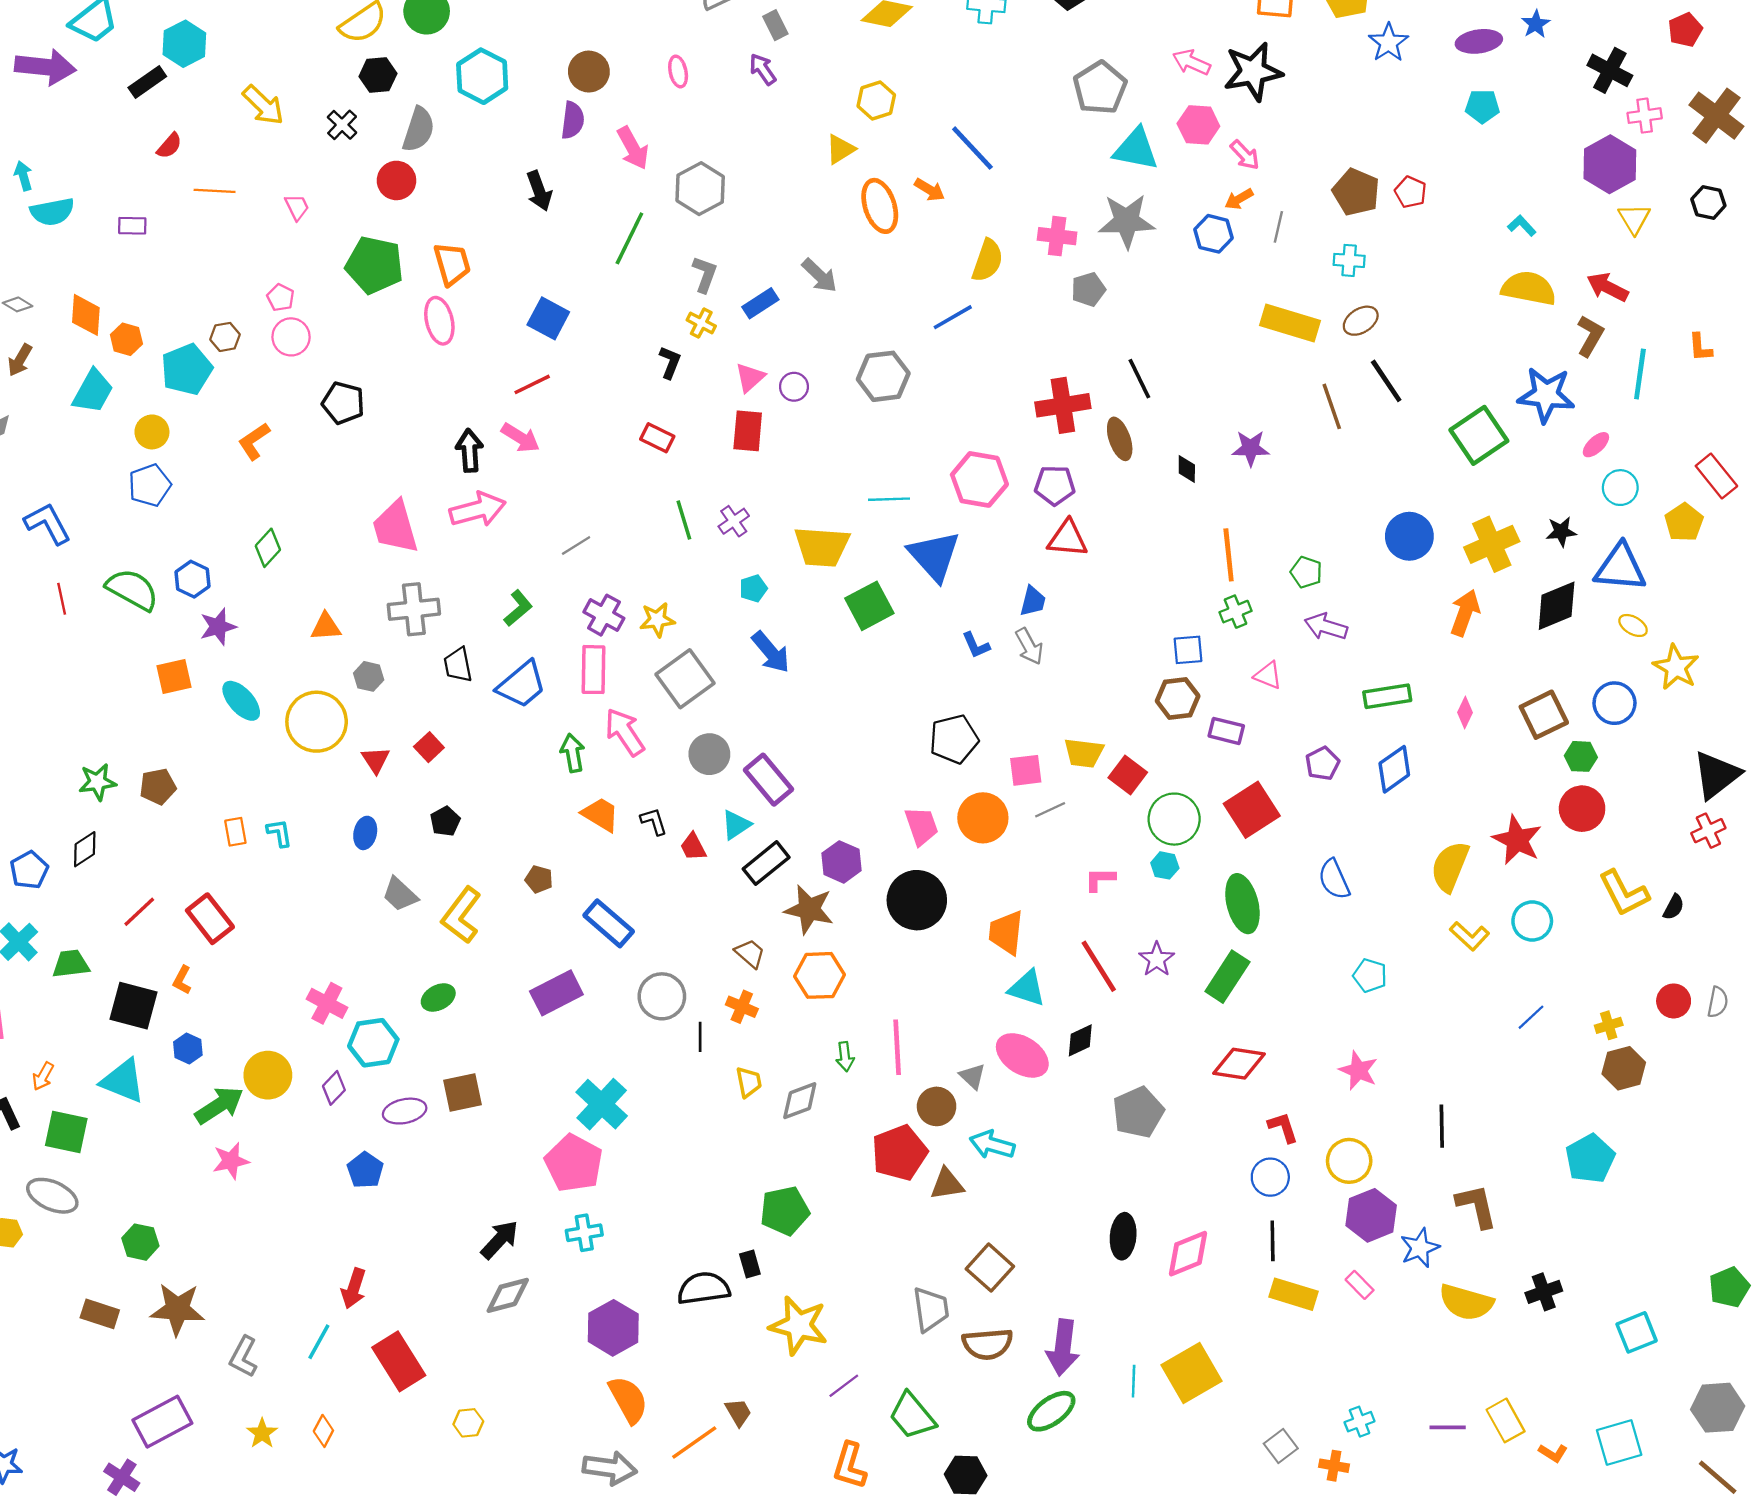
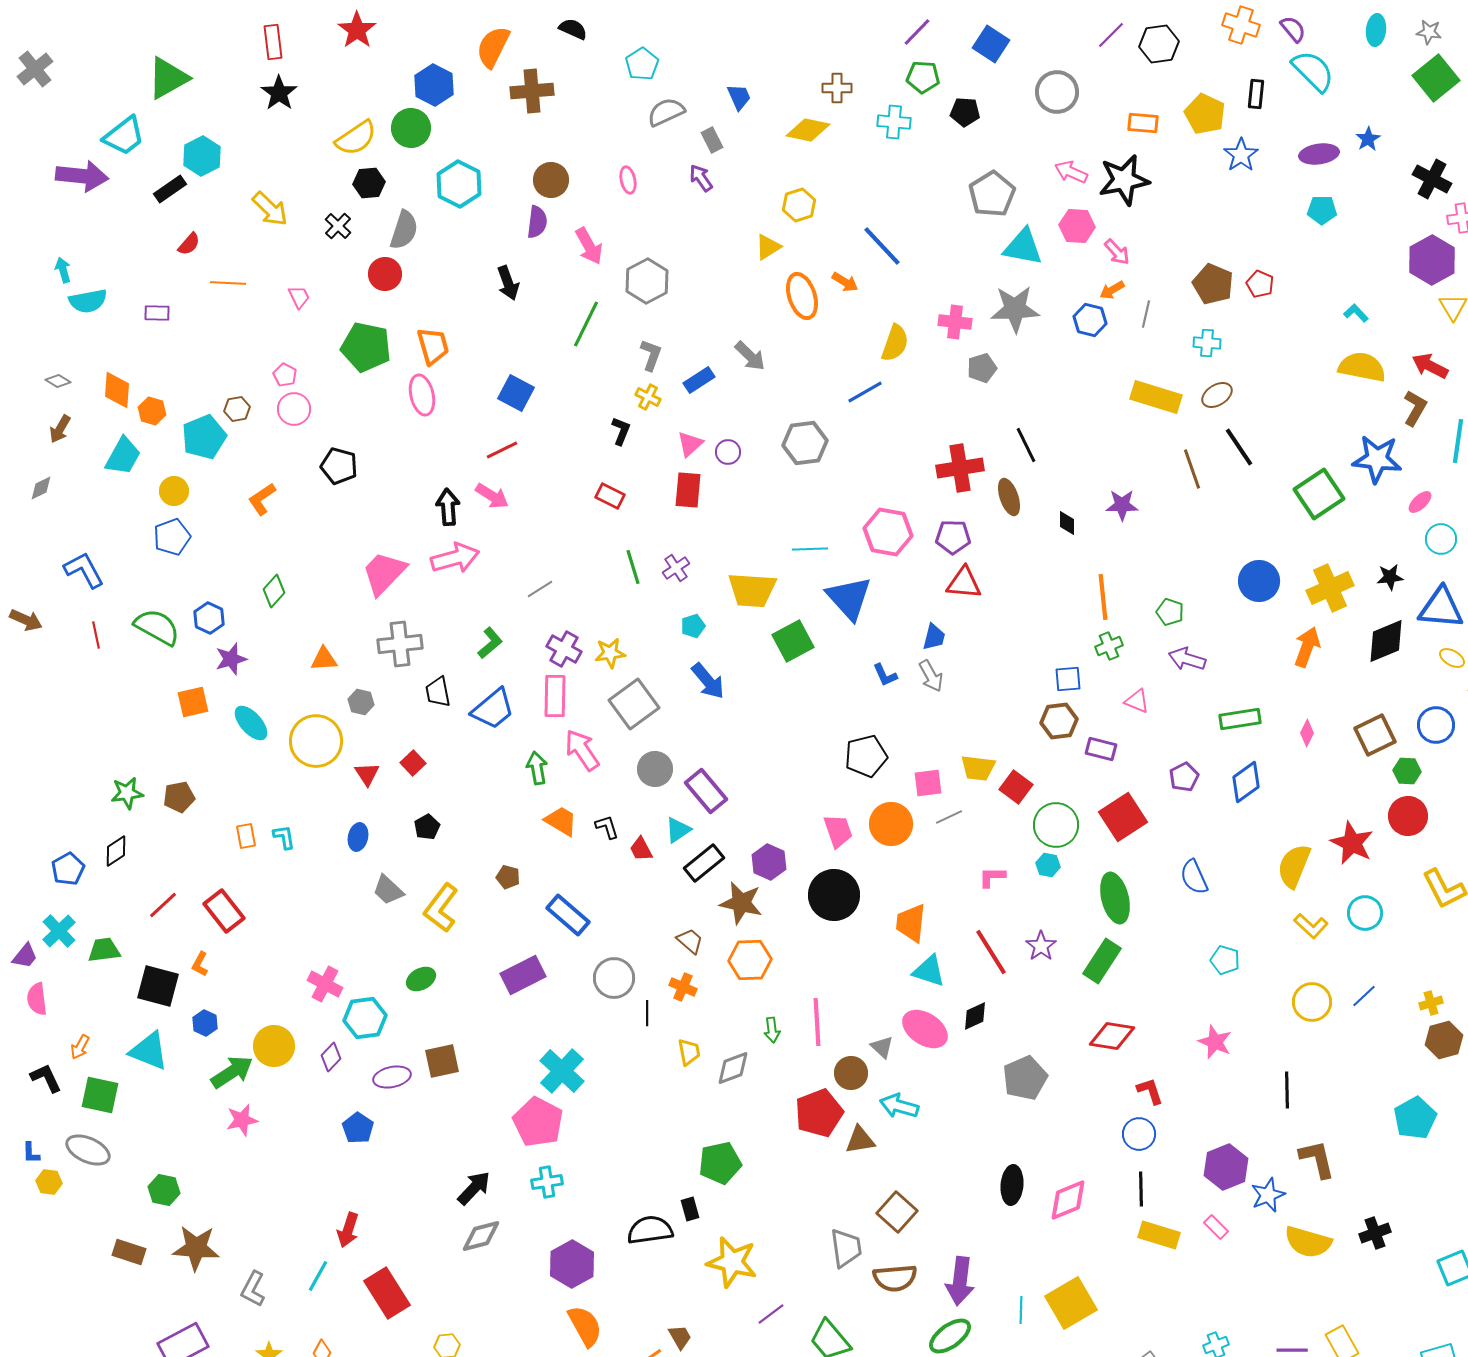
pink trapezoid: (395, 527) -> (384, 573), turned 60
yellow circle: (1349, 1161) -> (1312, 1002), moved

